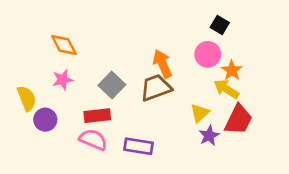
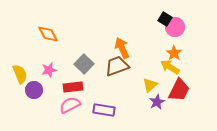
pink circle: (208, 54) -> (175, 27), moved
pink star: (63, 80) -> (49, 70), moved
pink semicircle: (93, 140) -> (70, 105), turned -50

